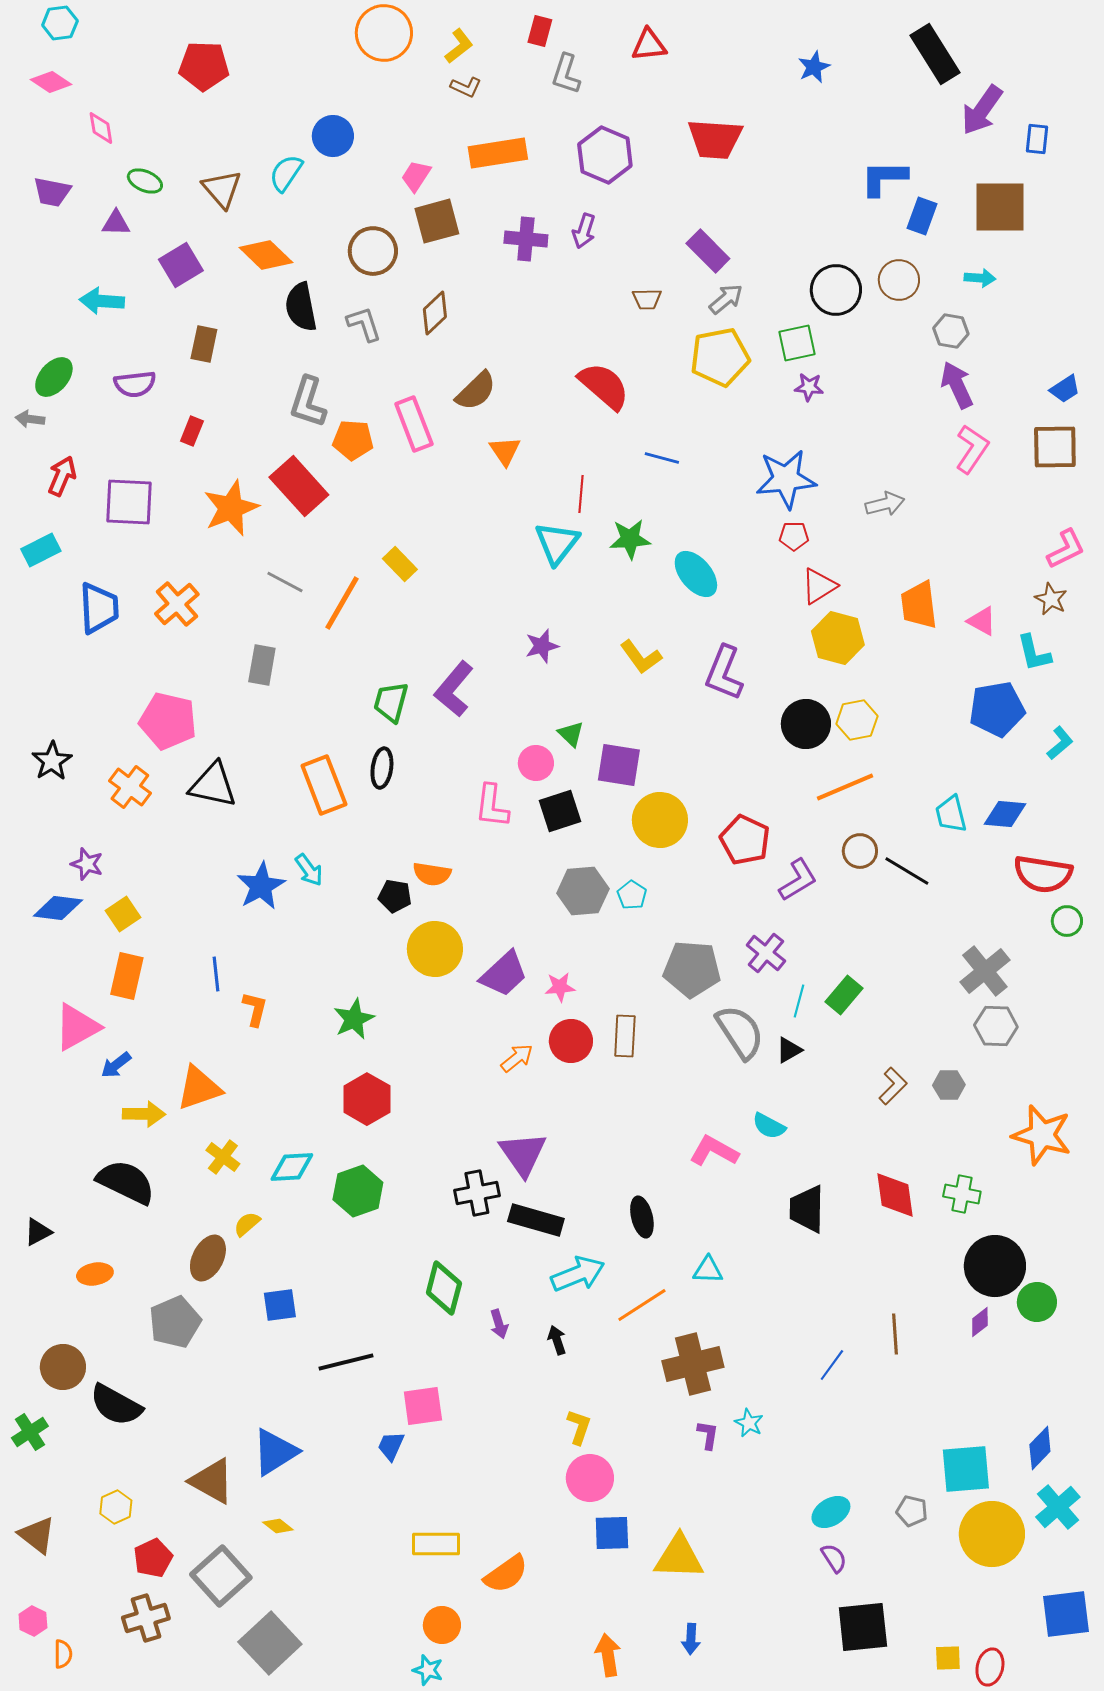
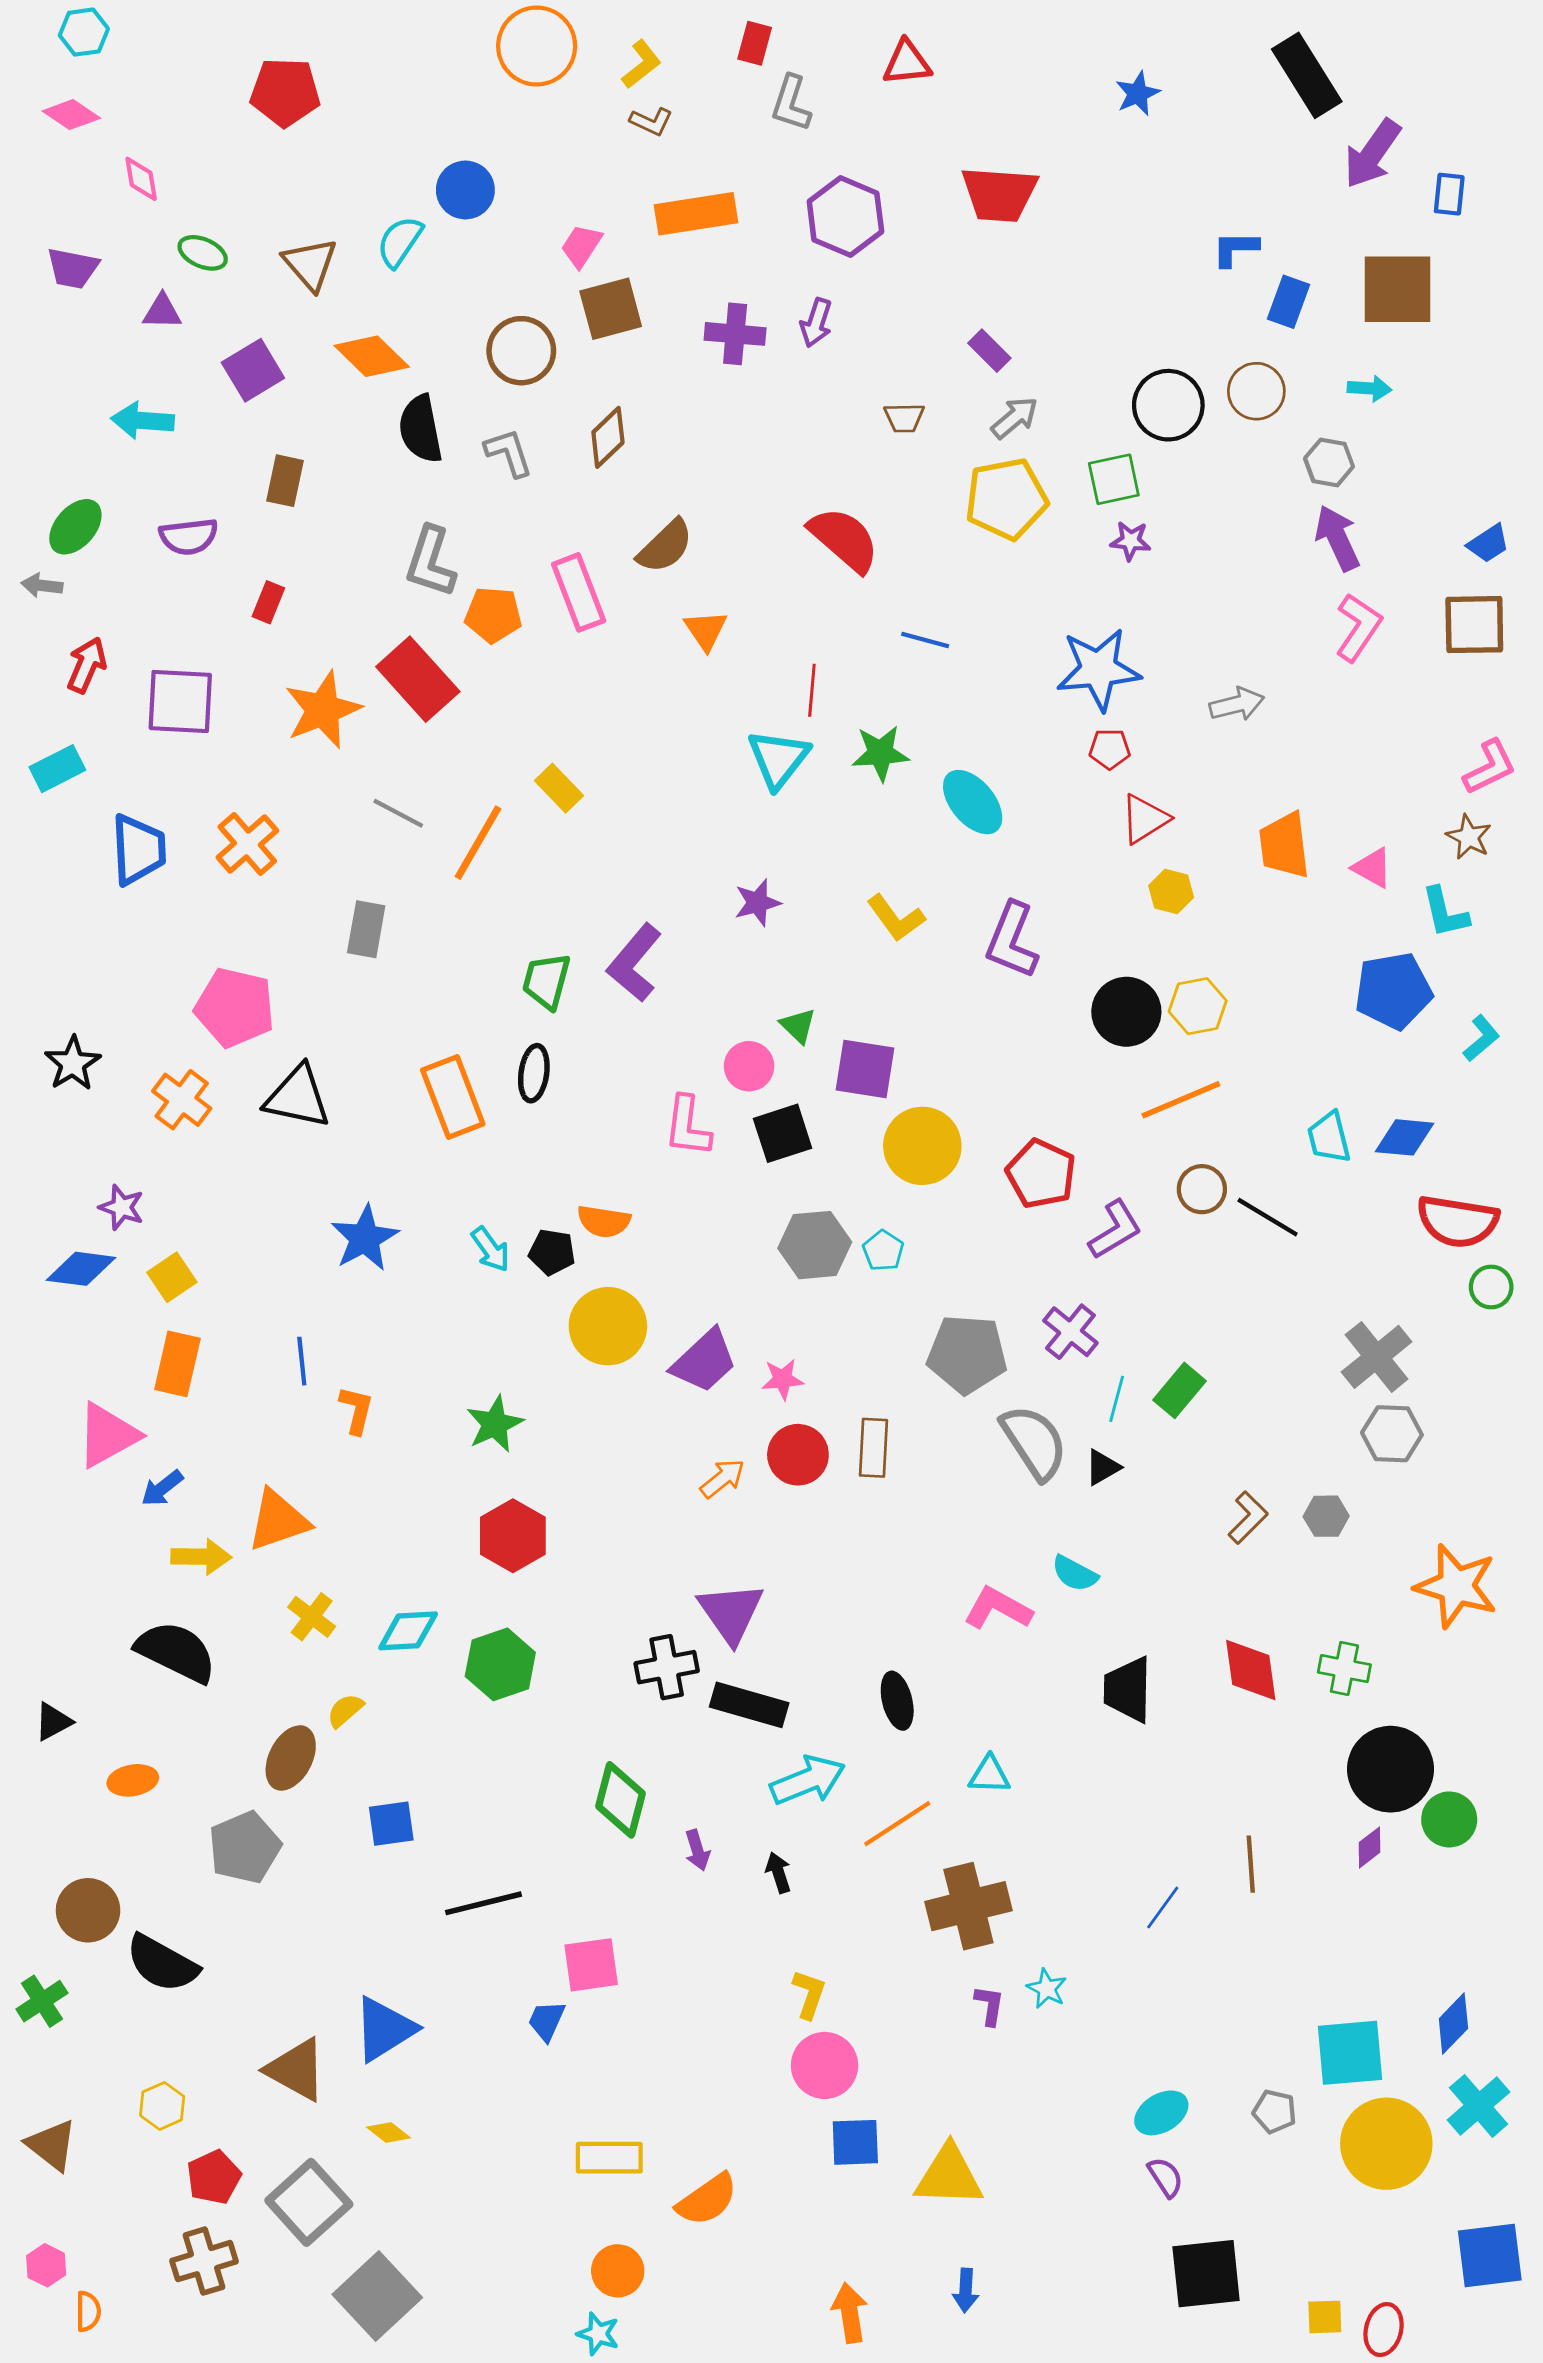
blue L-shape: (884, 178) -> (1235, 249), size x0.7
purple rectangle: (708, 251) -> (989, 351), size x0.7
yellow hexagon: (838, 638) -> (1171, 892), size x0.6
cyan arrow: (309, 870) -> (491, 1249), moved

